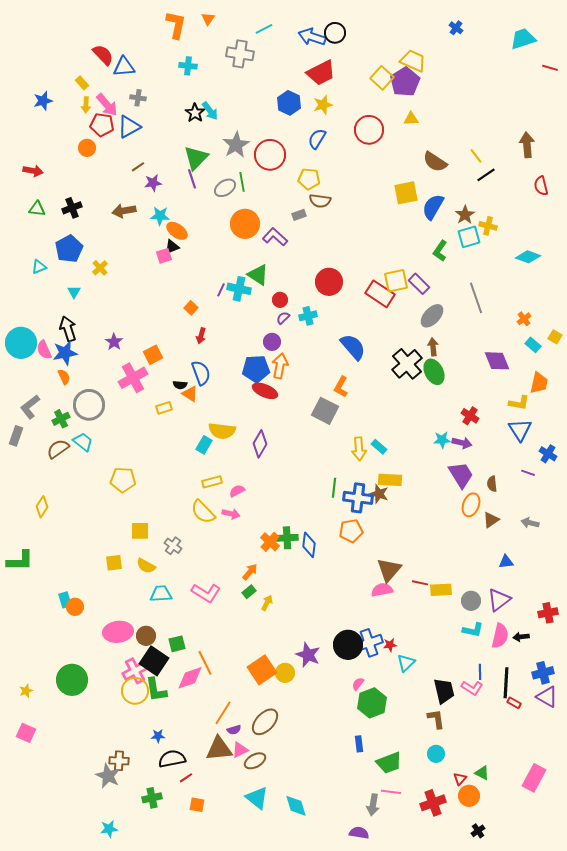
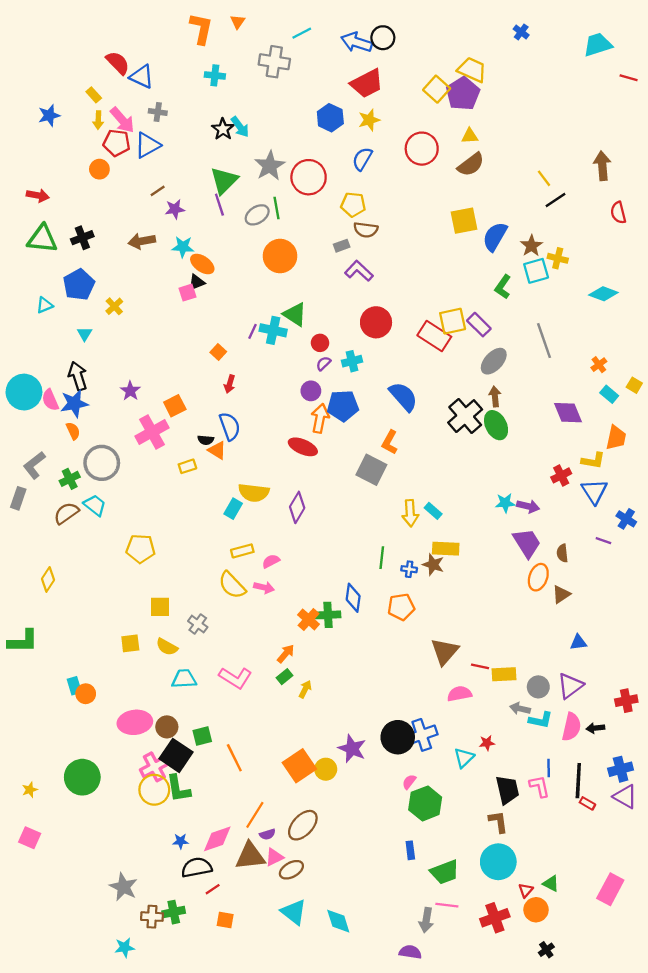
blue triangle: (124, 67) -> (142, 77), turned 30
brown semicircle: (435, 162) -> (471, 165), moved, turned -70
green triangle: (37, 209) -> (42, 239), size x1.6
purple L-shape: (275, 237) -> (359, 271), moved
blue pentagon: (256, 369) -> (343, 406), moved
red cross: (470, 416) -> (561, 475), moved, turned 30
blue cross: (358, 498) -> (409, 569), size x0.5
gray arrow: (530, 523) -> (520, 709), moved
blue diamond: (309, 545) -> (353, 598), moved
pink semicircle: (382, 590) -> (459, 694), moved
red star: (390, 645) -> (487, 743), moved
pink diamond: (190, 678) -> (217, 839), moved
pink L-shape: (472, 688) -> (539, 786), turned -135
cyan circle: (436, 754) -> (498, 862), size x1.8
brown cross: (119, 761) -> (152, 917), moved

